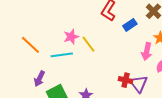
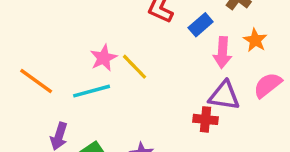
pink arrow: (147, 51) -> (222, 52), moved
purple triangle: (139, 84) -> (224, 96), moved, turned -36

